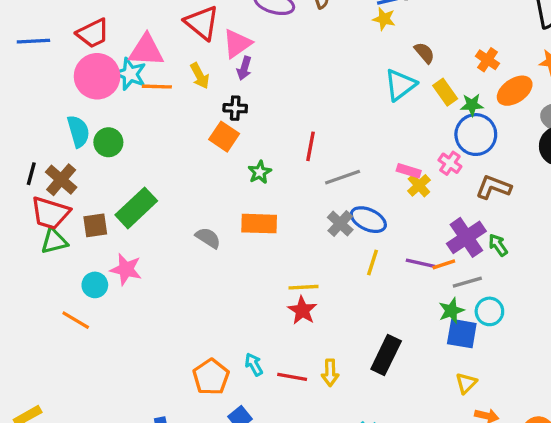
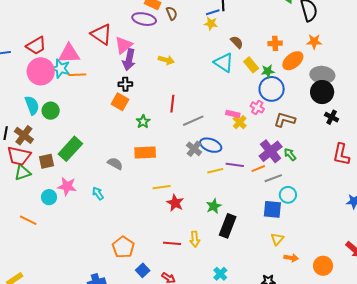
orange cross: (488, 60) -> (275, 43), turned -32
purple arrow: (244, 68) -> (129, 60), size x1.5
yellow arrow: (200, 76) -> (166, 60), moved, turned -42
cyan triangle: (400, 85) -> (224, 62), turned -45
yellow line: (373, 263) -> (215, 171), turned 63
purple line: (421, 263) -> (235, 165), moved
yellow line: (303, 287) -> (162, 187), moved
green star: (451, 311) -> (214, 206), moved
orange line: (76, 320) -> (28, 220), moved
cyan arrow: (254, 364) -> (98, 193), moved

